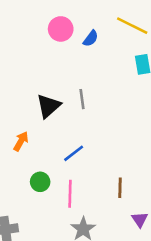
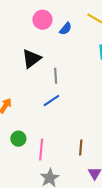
black triangle: (48, 106) -> (32, 59), moved
blue line: (74, 153) -> (51, 100), moved

